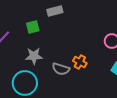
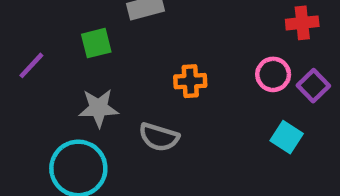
orange cross: (80, 62) -> (190, 81), moved, turned -32

